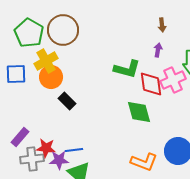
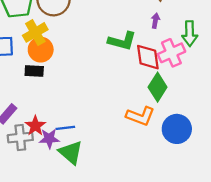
black rectangle: (67, 101) -> (34, 71), moved, turned -42
green diamond: (139, 112) -> (158, 87), moved, turned 48
red star: (46, 148) -> (35, 126), turned 30
orange L-shape: (144, 162) -> (140, 116), moved

